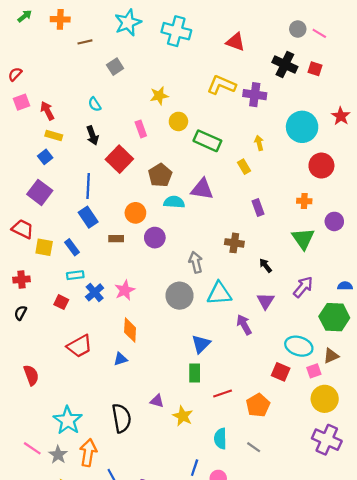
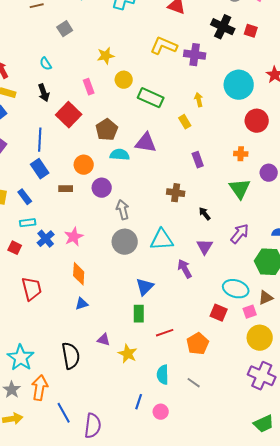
gray arrow: (196, 262) -> (123, 210), moved
red trapezoid: (80, 346) -> (32, 289), turned -75
blue triangle: (120, 359) -> (82, 304), moved

